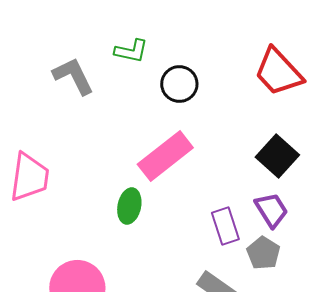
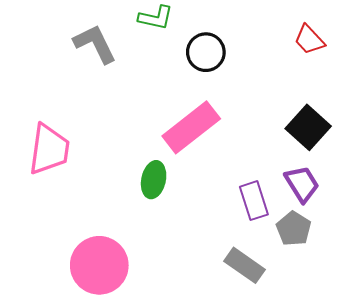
red trapezoid: (278, 72) -> (309, 40), size x0.6

